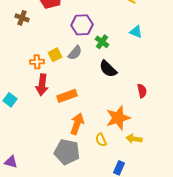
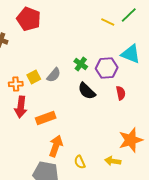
purple hexagon: (82, 25) -> (107, 68), moved
cyan triangle: (136, 32) -> (131, 54), moved, size x1.5
red semicircle: (142, 91) -> (121, 93), moved
orange star: (118, 118) -> (131, 140), moved

